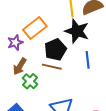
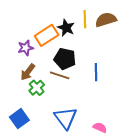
black star: (77, 31) -> (66, 28), moved, size x0.7
black pentagon: (55, 50) -> (65, 59), turned 30

